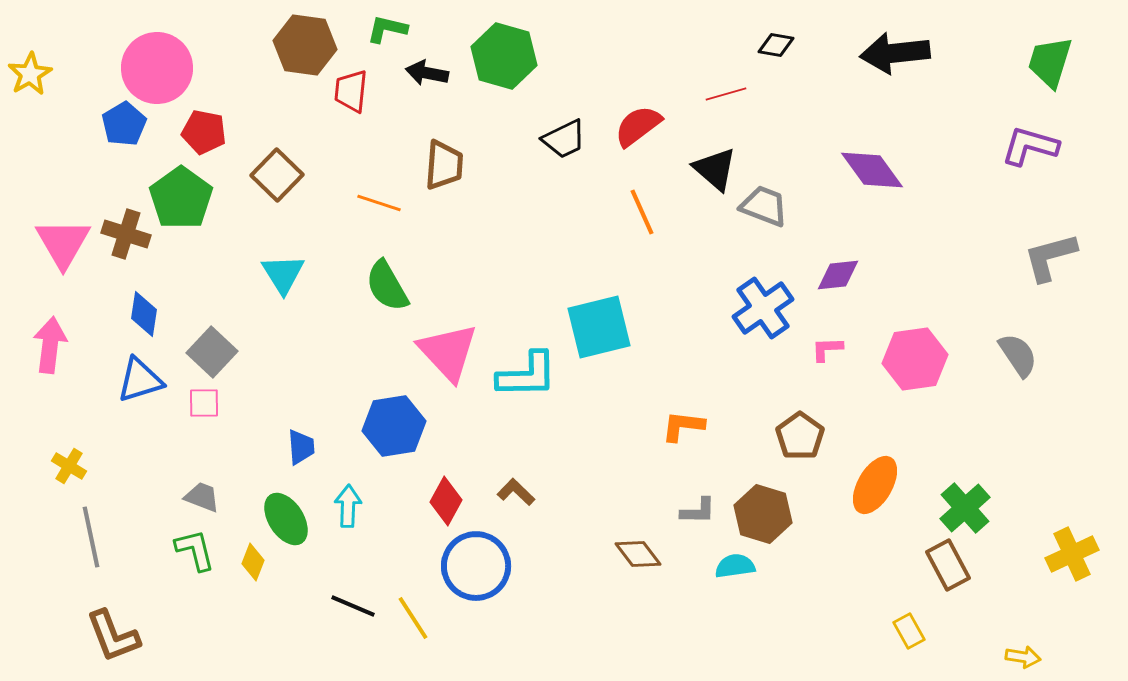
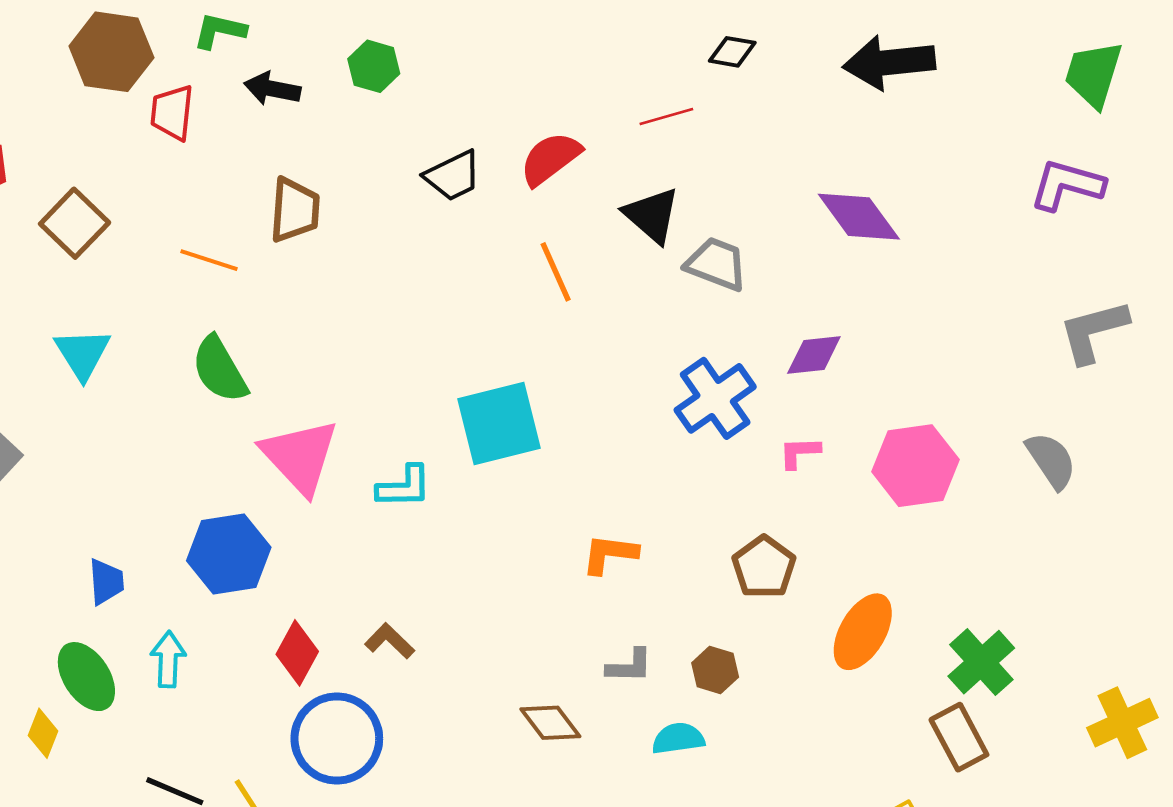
green hexagon: (504, 56) -> (374, 66), size x0.6
cyan L-shape: (527, 375) -> (404, 487), size x0.7
brown hexagon: (763, 514) -> (715, 670), size x0.6

